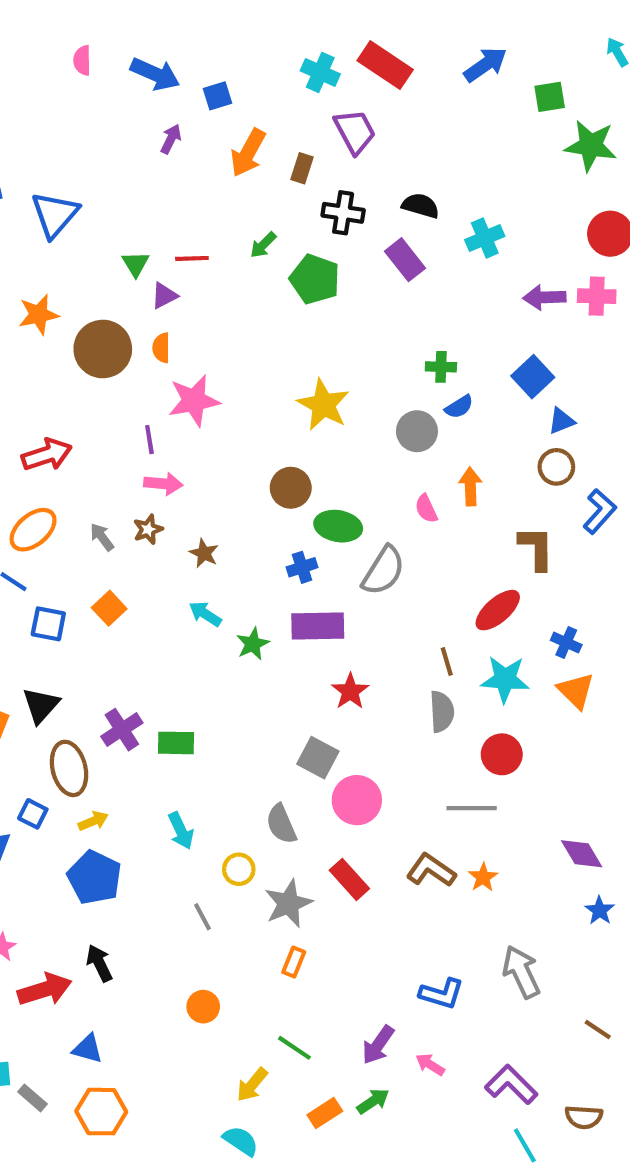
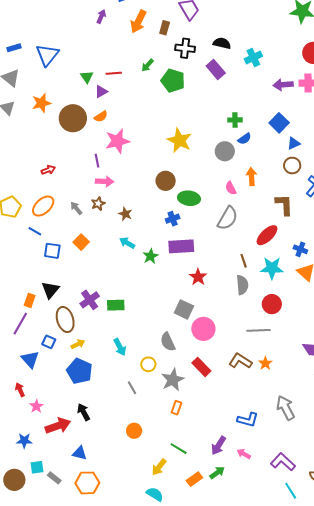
orange semicircle: (161, 348) -> (101, 116), turned -120
red arrow: (47, 455) -> (48, 170), size x0.6
gray semicircle: (383, 571) -> (228, 218), moved

